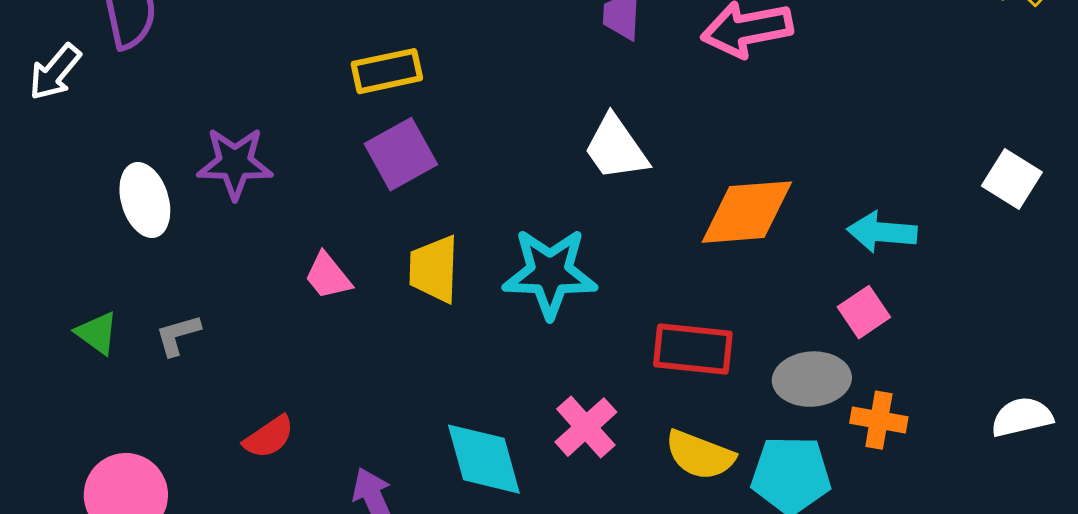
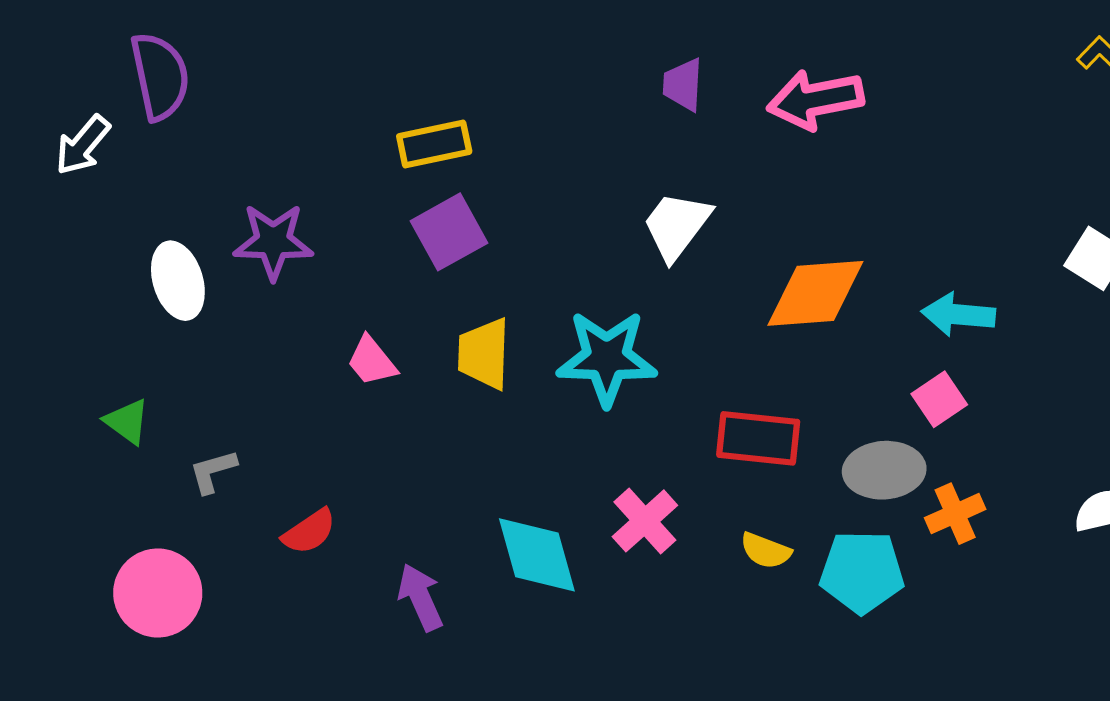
white trapezoid: (616, 148) -> (677, 226), turned 72
gray L-shape: (178, 335) -> (213, 471), moved
orange cross: (879, 420) -> (955, 514), turned -34
yellow semicircle: (700, 455) -> (766, 551), size x0.7

